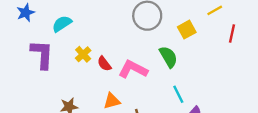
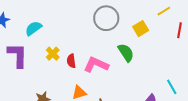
red semicircle: (104, 64) -> (71, 61), turned 32
cyan line: (178, 94) -> (172, 87), moved

